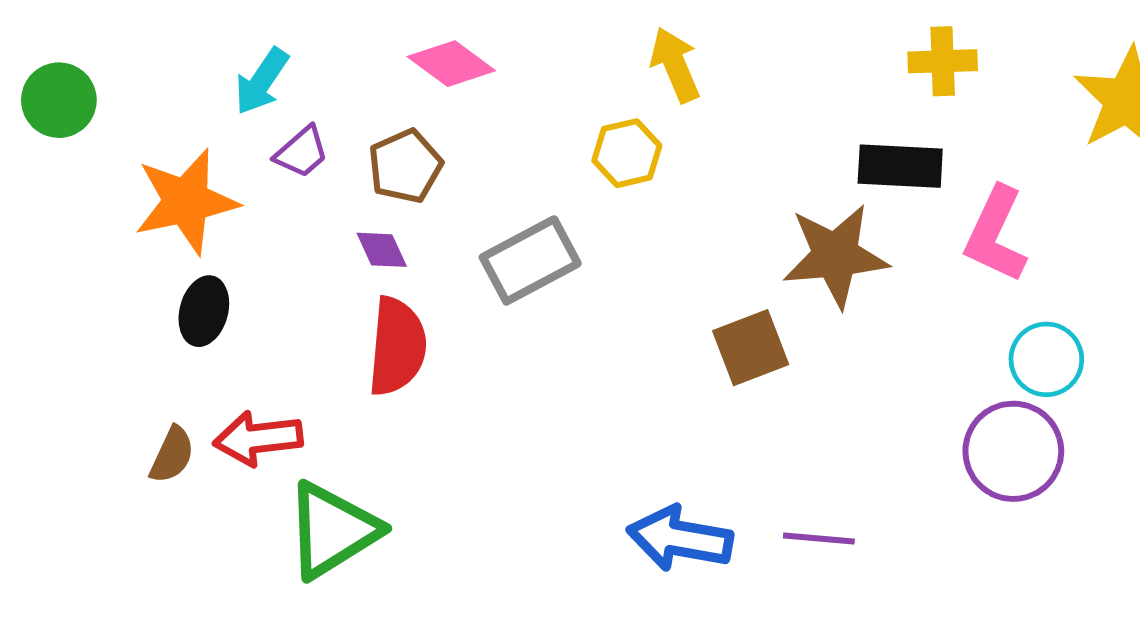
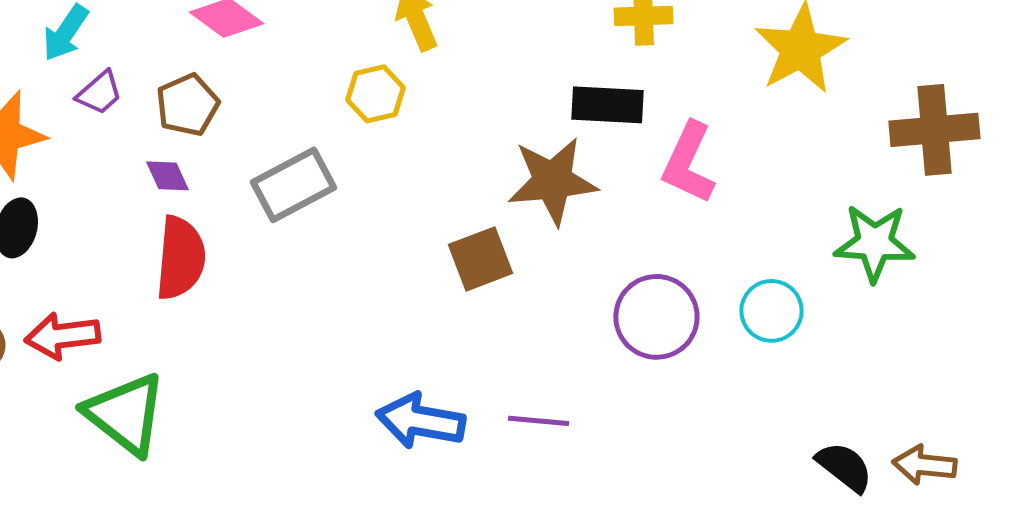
cyan circle: (1046, 359) -> (771, 311), moved
purple circle: (1013, 451) -> (656, 317), moved
green triangle: (332, 530) -> (125, 414), turned -50

